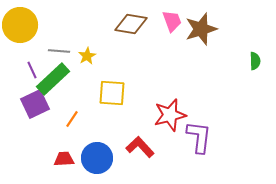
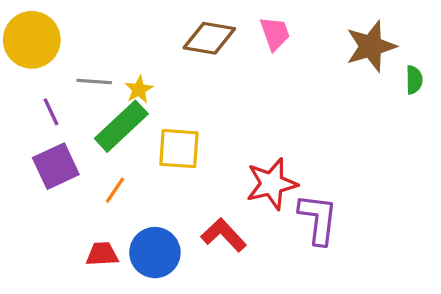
brown star: (201, 29) -> (371, 46), moved
green semicircle: (255, 61) -> (414, 80), moved
green rectangle: (53, 79) -> (121, 126), moved

